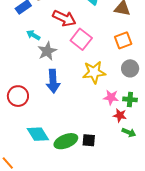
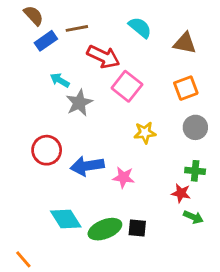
yellow star: (94, 72) -> (145, 133), size x0.7
blue arrow: (53, 81) -> (87, 166), moved, turned 85
red circle: (18, 96) -> (47, 150), moved
pink star: (111, 97) -> (124, 177), moved

